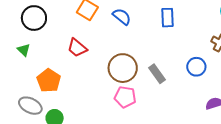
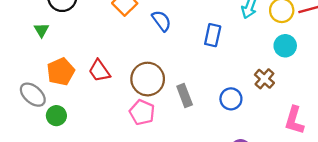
red trapezoid: (77, 48) -> (99, 71), moved

